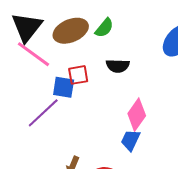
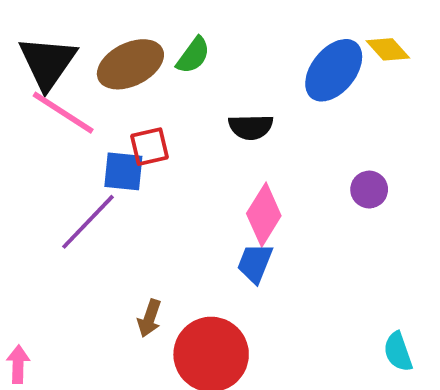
black semicircle: (118, 66) -> (251, 127), moved

